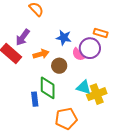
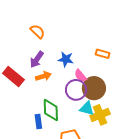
purple arrow: (23, 37) -> (37, 60), moved
purple circle: (90, 48) -> (76, 90), moved
brown circle: (59, 66) -> (94, 88), moved, size x1.5

